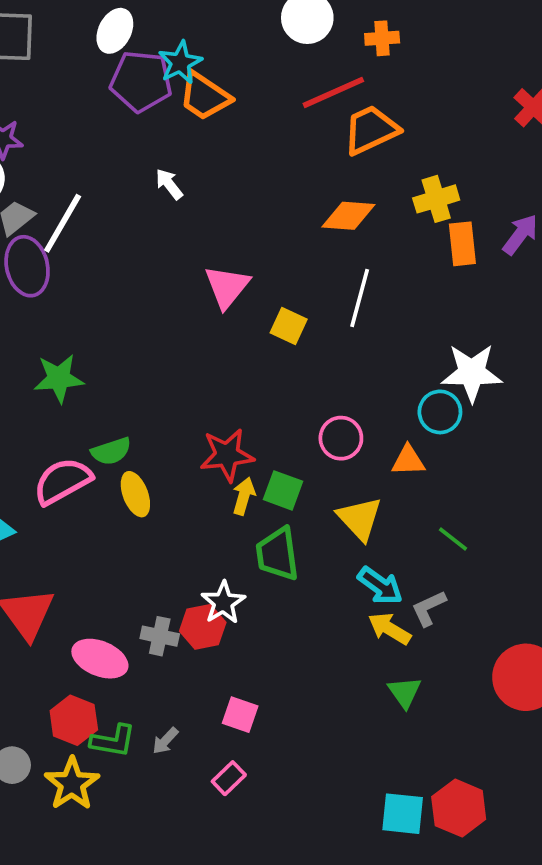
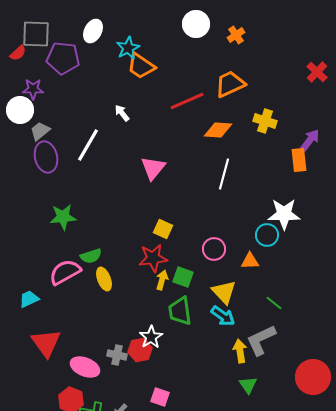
orange cross: (382, 38) -> (236, 35), turned -30
purple pentagon: (141, 81) -> (63, 58), moved
red line: (333, 92) -> (187, 101), moved
yellow cross: (436, 199) -> (265, 121), turned 35
white line: (63, 223) -> (88, 145), moved
orange rectangle: (462, 244) -> (299, 160), moved
yellow square: (289, 326) -> (163, 229), moved
cyan arrow: (380, 586) -> (223, 316), moved
gray L-shape: (429, 608) -> (261, 340), size x1.6
yellow arrow: (390, 629) -> (240, 351), turned 50

